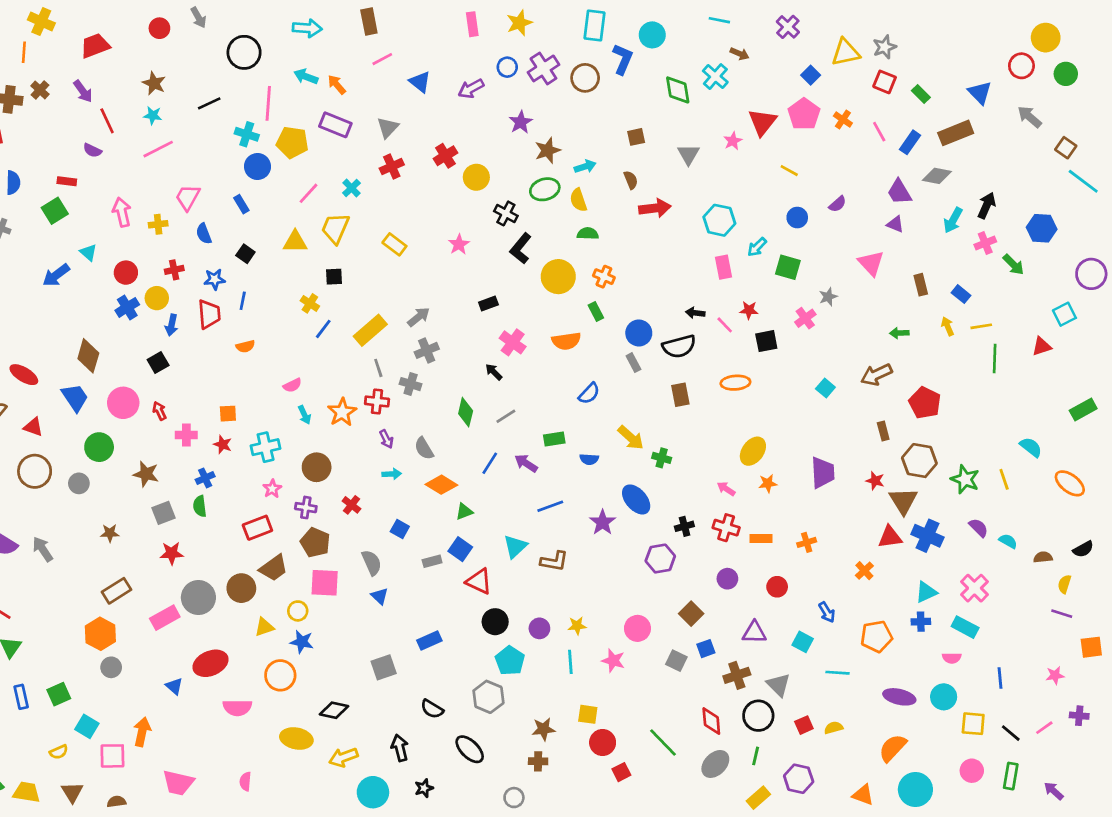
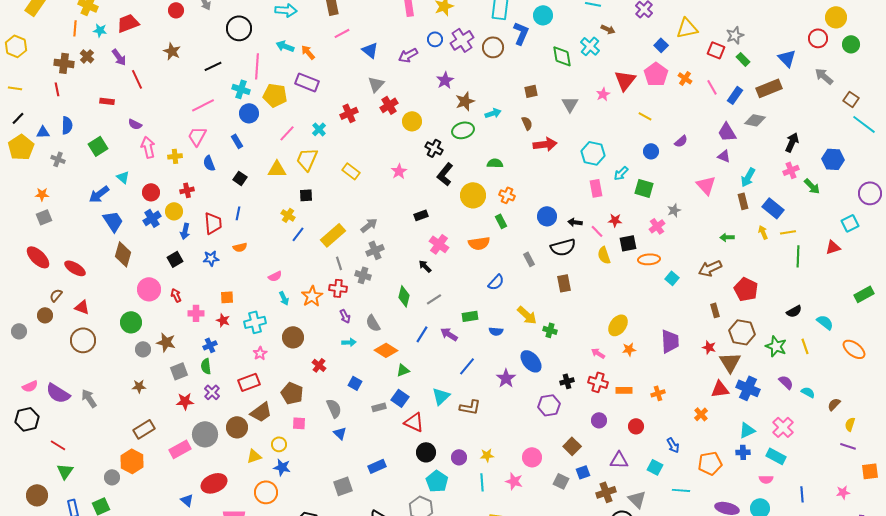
gray star: (885, 47) -> (735, 35), moved
cyan star: (153, 115) -> (100, 30), moved
gray triangle: (388, 128) -> (376, 84), moved
pink line: (158, 149) -> (203, 105), moved
purple semicircle: (92, 150) -> (135, 124), moved
red rectangle: (67, 181) -> (107, 101), moved
yellow semicircle: (578, 200) -> (604, 255), moved
cyan arrow: (953, 220) -> (748, 177), moved
blue star: (215, 279) -> (211, 258), moved
blue rectangle: (961, 294) -> (773, 208), size x1.5
blue circle: (639, 333) -> (547, 216), moved
orange ellipse: (735, 383) -> (649, 259), moved
blue trapezoid: (75, 397) -> (113, 221), moved
gray circle: (79, 483) -> (143, 349), moved
blue line: (550, 506) -> (467, 366), turned -30
purple cross: (306, 508) -> (212, 392), moved, turned 35
black semicircle: (1083, 549) -> (794, 311), moved
brown semicircle: (1043, 557) -> (834, 404), turned -40
pink square: (325, 583) -> (299, 423), size x0.6
gray circle: (111, 667) -> (112, 477), moved

